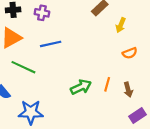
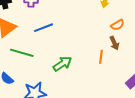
green arrow: (81, 87) -> (62, 64), moved
brown arrow: (128, 90) -> (114, 43), moved

